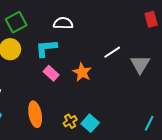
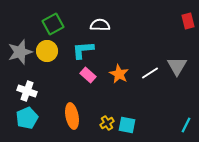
white line: (112, 52) -> (150, 73), moved
cyan square: (90, 123) -> (127, 125), turned -30

